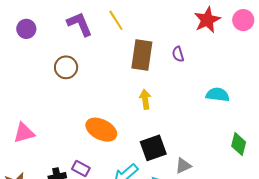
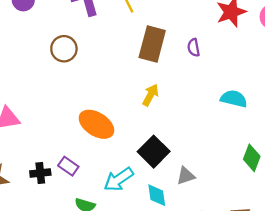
yellow arrow: (145, 99) -> (150, 95), turned 30
black square: (153, 148) -> (154, 152), turned -32

